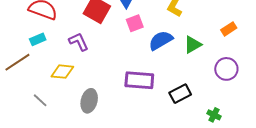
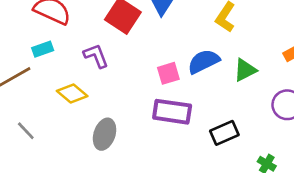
pink square: (135, 23) -> (168, 73), moved
yellow diamond: (62, 72) -> (72, 94), turned 30
gray line: (40, 100) -> (26, 131), moved

